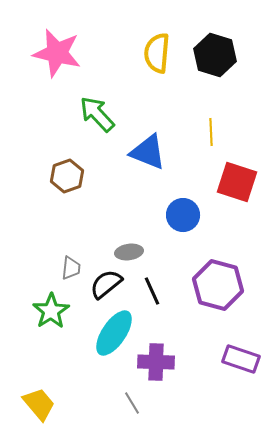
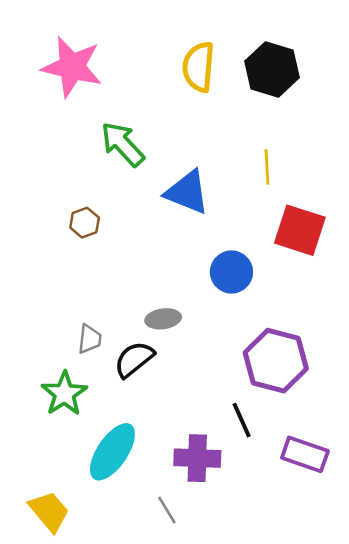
brown hexagon: (67, 176) -> (85, 223), size x0.7
black line: (152, 291) -> (242, 420), moved
cyan ellipse: (114, 333) -> (112, 452), moved

